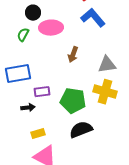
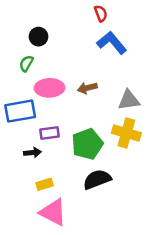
pink ellipse: (51, 28) -> (49, 88), moved
brown arrow: (73, 55) -> (87, 88), turned 56
green pentagon: (73, 101) -> (87, 144), turned -30

